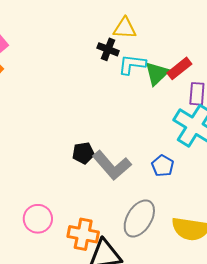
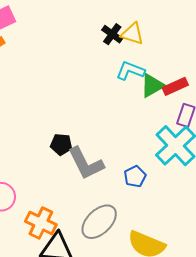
black cross: (108, 49) -> (112, 34), moved

